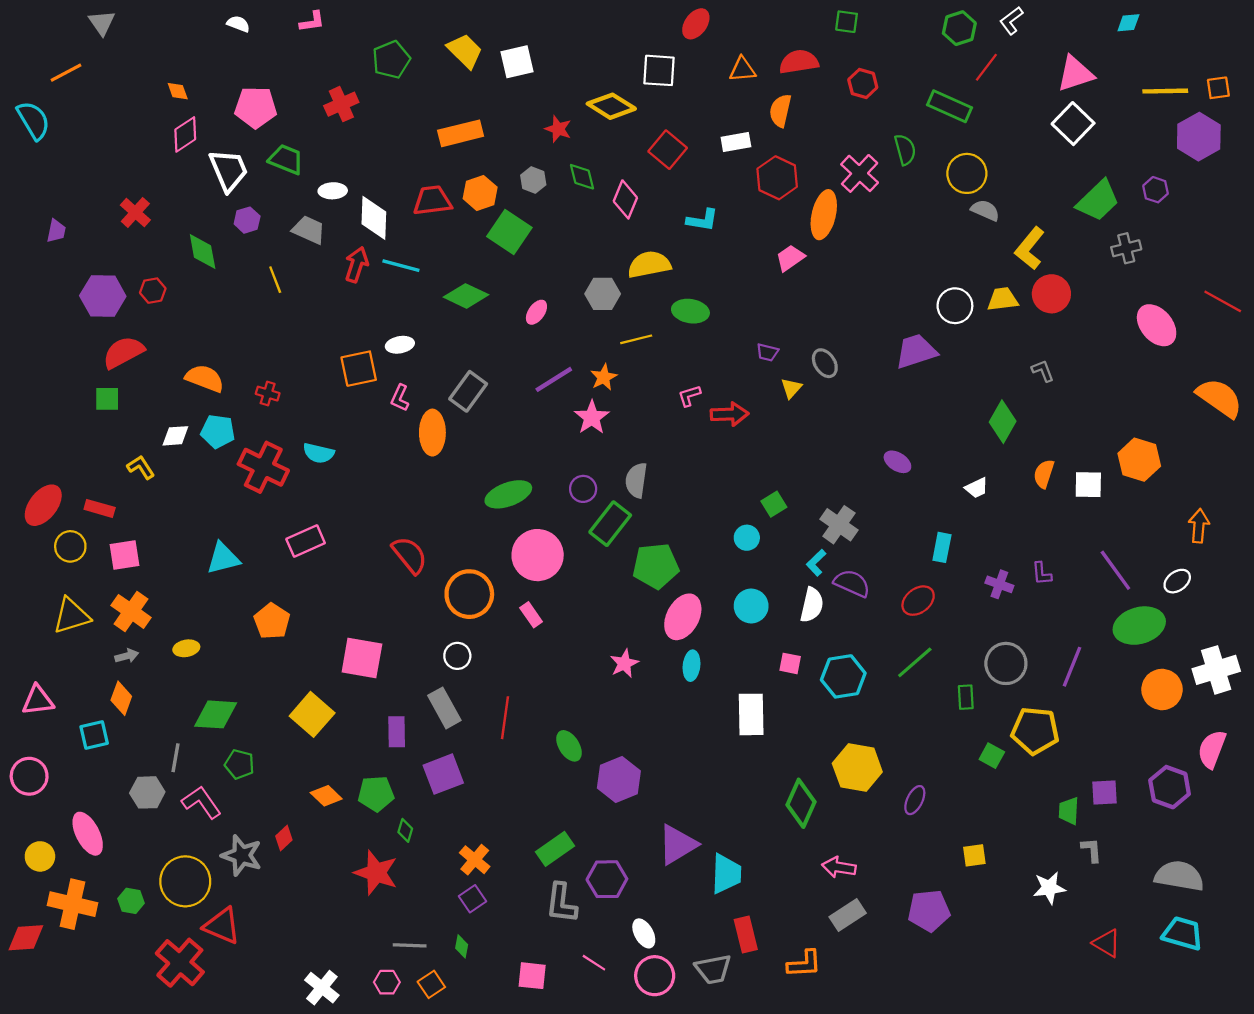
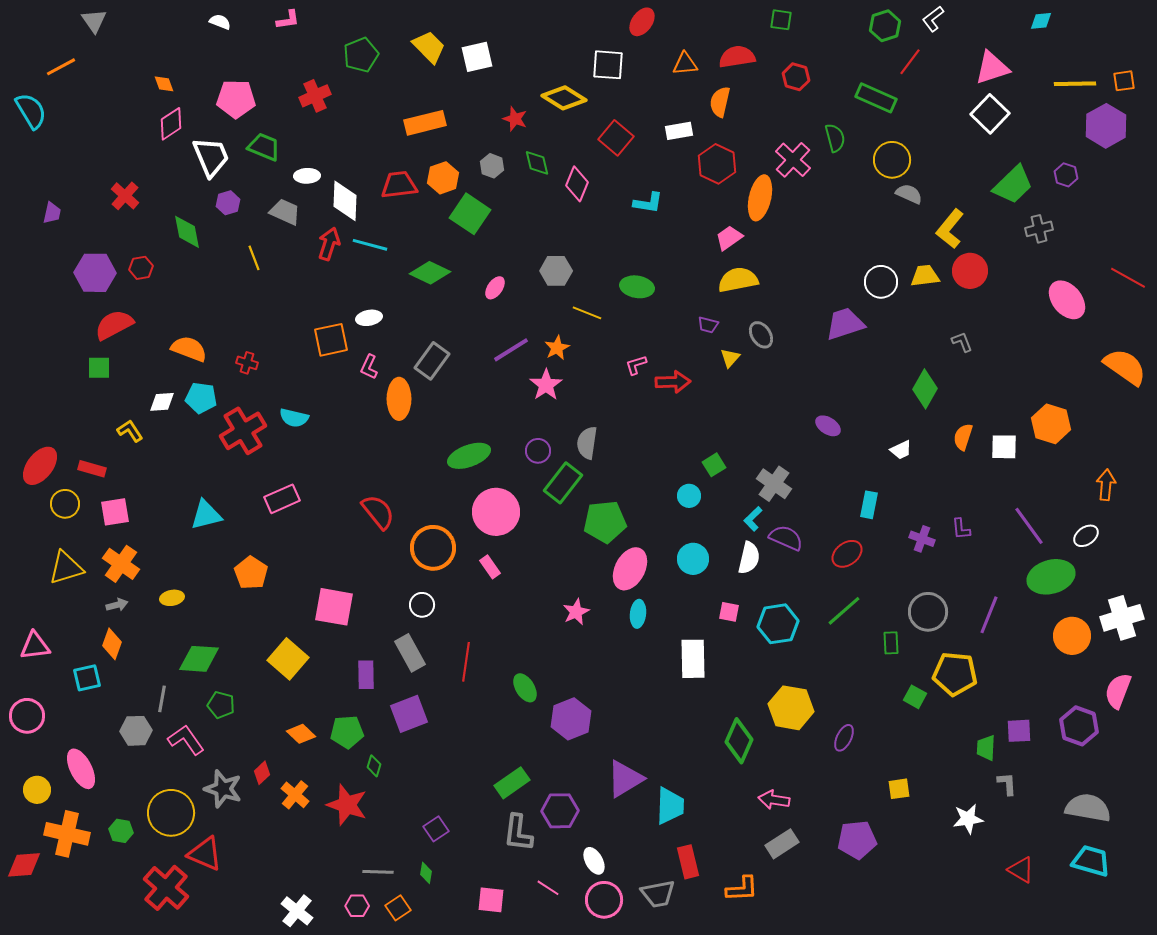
yellow semicircle: (649, 265) -> (738, 280), moved
yellow line: (636, 339) -> (587, 313), turned 36
red cross: (263, 467) -> (243, 431), turned 33
orange cross: (475, 860) -> (295, 795), moved

